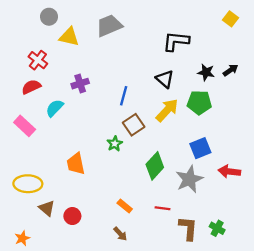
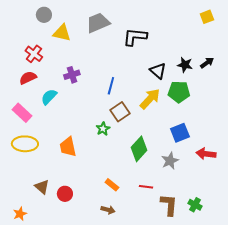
yellow square: (230, 19) -> (207, 17), turned 32
black L-shape: (176, 41) -> (135, 37), moved
black triangle: (165, 79) -> (158, 71), moved
gray star: (189, 179) -> (170, 161), size x0.7
yellow ellipse: (28, 184) -> (25, 144), moved
brown arrow: (120, 234) -> (108, 210), turned -32

